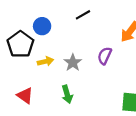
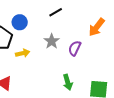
gray star: (73, 63) -> (52, 41), moved
green arrow: (67, 94) -> (68, 82), moved

